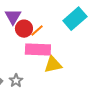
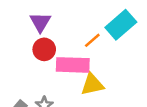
red circle: (24, 29) -> (44, 49), moved
orange line: (37, 31) -> (92, 40), moved

